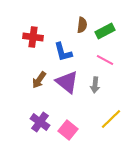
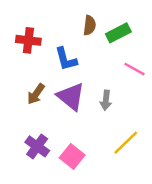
pink line: (105, 60) -> (135, 69), moved

